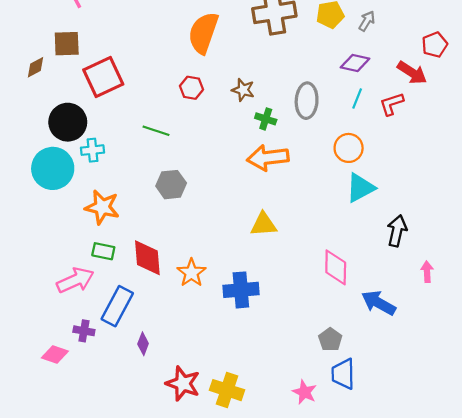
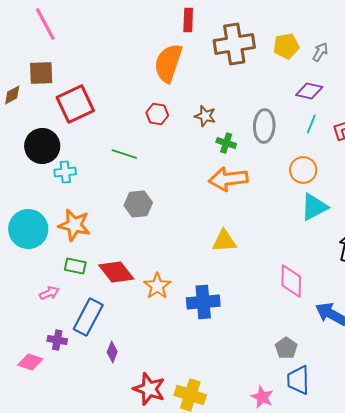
cyan circle: (53, 168) -> (28, 229), moved
red diamond: (147, 258) -> (116, 272), turned -33
pink arrow: (75, 280) -> (49, 293), size x0.6

